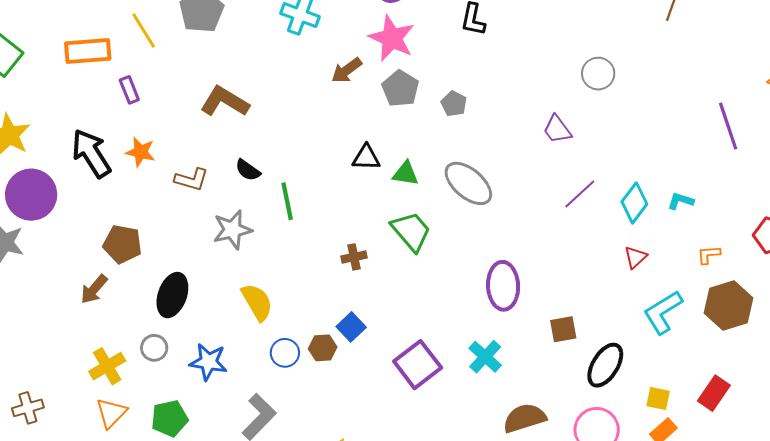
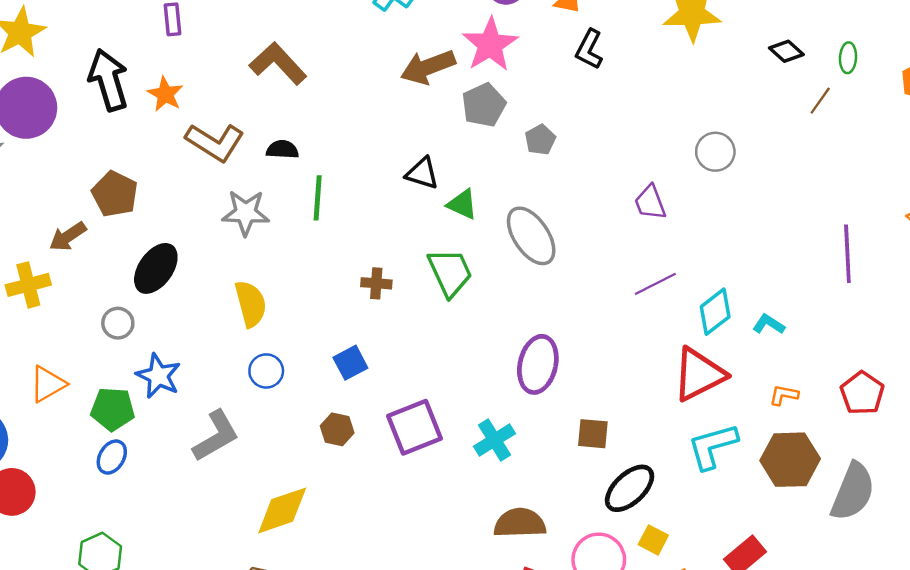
brown arrow: (347, 70) -> (428, 67), size x1.4
black semicircle: (248, 170) -> (282, 150), turned 132
brown L-shape: (192, 180) -> (215, 142), size x1.4
red triangle: (635, 257) -> (699, 374), size x2.0
brown hexagon: (323, 348) -> (337, 429), moved
blue star: (208, 362) -> (158, 376), moved
yellow cross: (107, 366) -> (28, 285), moved
yellow square: (658, 399) -> (653, 540), moved

